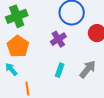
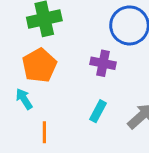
purple cross: (58, 39) -> (103, 63), turned 35

